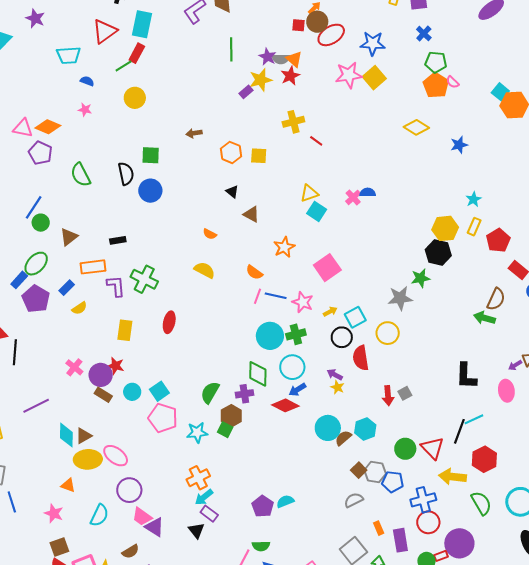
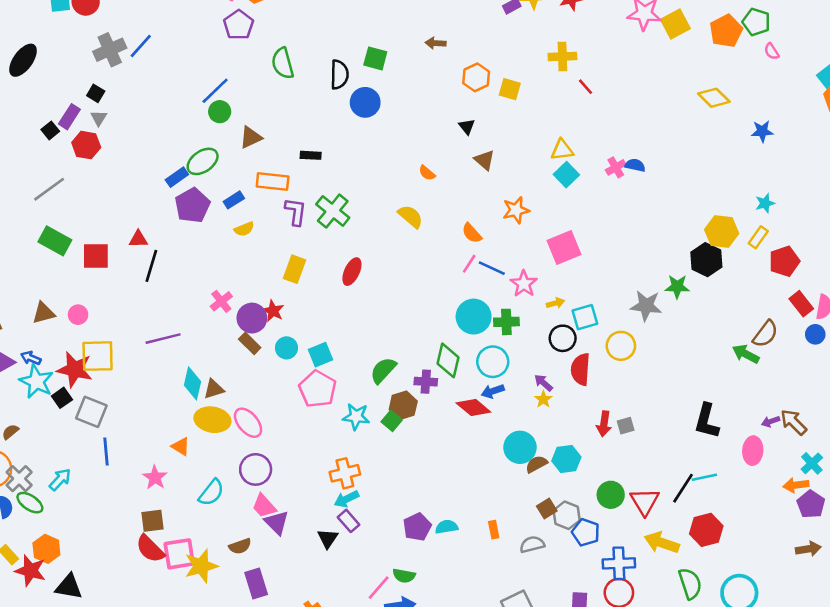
orange pentagon: (436, 85) -> (726, 31), moved
orange rectangle: (379, 528) -> (494, 530), moved

